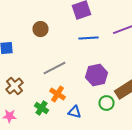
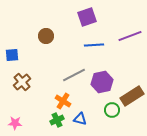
gray line: (54, 68) -> (74, 75), moved
brown cross: (14, 86) -> (22, 82), moved
green cross: (42, 108) -> (57, 120), moved, turned 32

